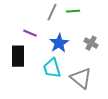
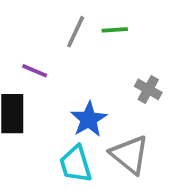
blue star: (59, 43) -> (89, 119), moved
cyan trapezoid: (52, 68) -> (76, 164), moved

